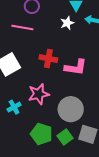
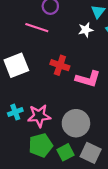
pink star: (39, 94) -> (39, 116), moved
green pentagon: (41, 134) -> (41, 145), turned 30

